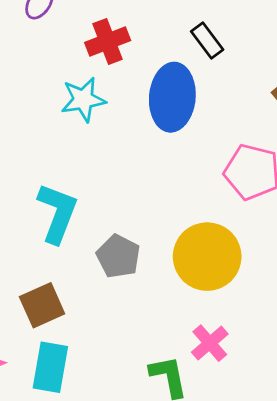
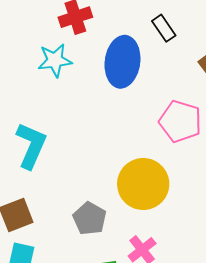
black rectangle: (207, 40) -> (164, 28), moved
gray pentagon: (118, 256) -> (90, 218), moved

